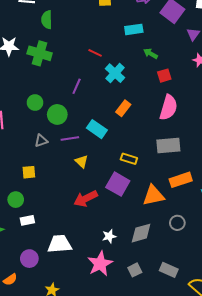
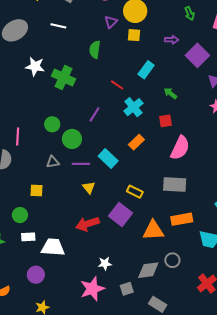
green semicircle: (47, 20) -> (95, 50), moved
cyan rectangle: (134, 29) -> (146, 70), moved, turned -54
red square: (164, 76) -> (166, 121), moved
gray diamond: (141, 233) -> (148, 270), moved
white trapezoid: (60, 244) -> (53, 247), moved
purple circle: (29, 259) -> (36, 275), moved
gray square: (135, 270) -> (127, 289), moved

